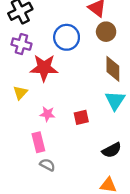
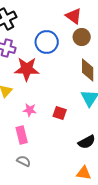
red square: (81, 117) -> (60, 113), turned 32
gray semicircle: (47, 165) -> (24, 161), moved

